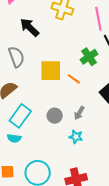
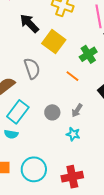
gray semicircle: (16, 57) -> (32, 68), moved
yellow square: (51, 71) -> (54, 42), moved, turned 35

